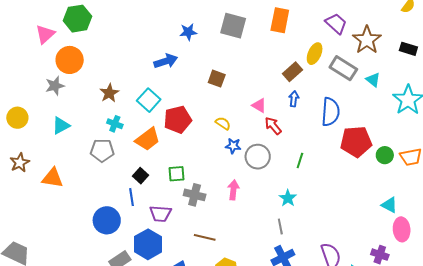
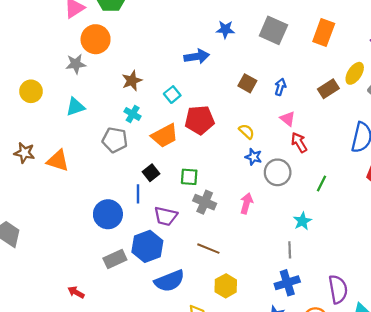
blue arrow: (294, 99) -> (280, 87), moved
cyan square: (149, 100) -> (172, 95), size x0.7
brown star: (20, 163) -> (24, 153), moved, turned 30

